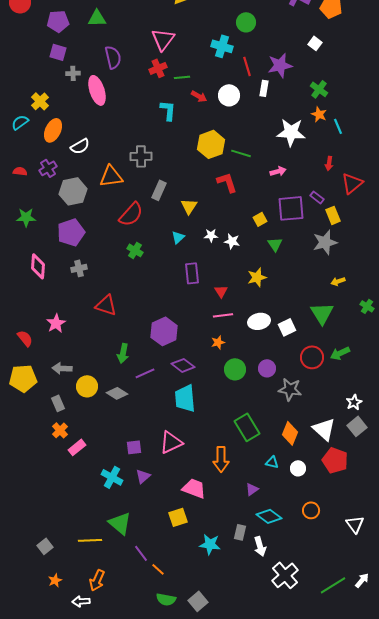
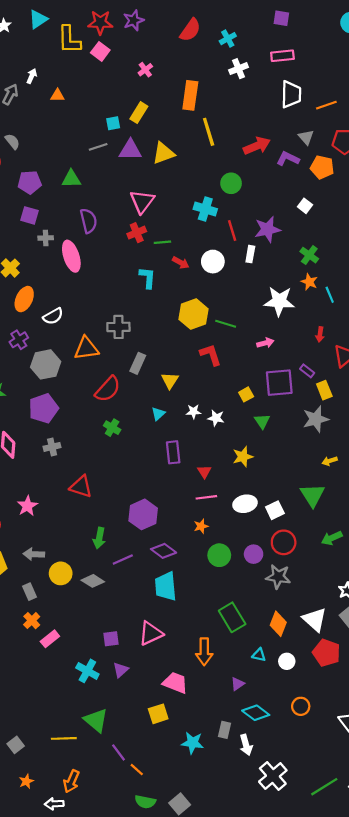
red circle: (312, 357) -> (284, 542), moved

